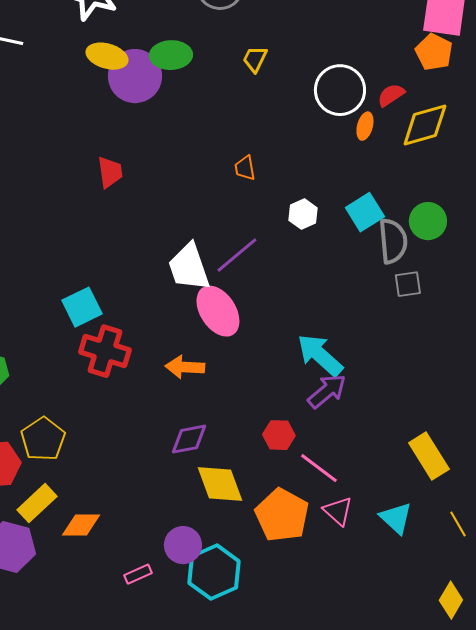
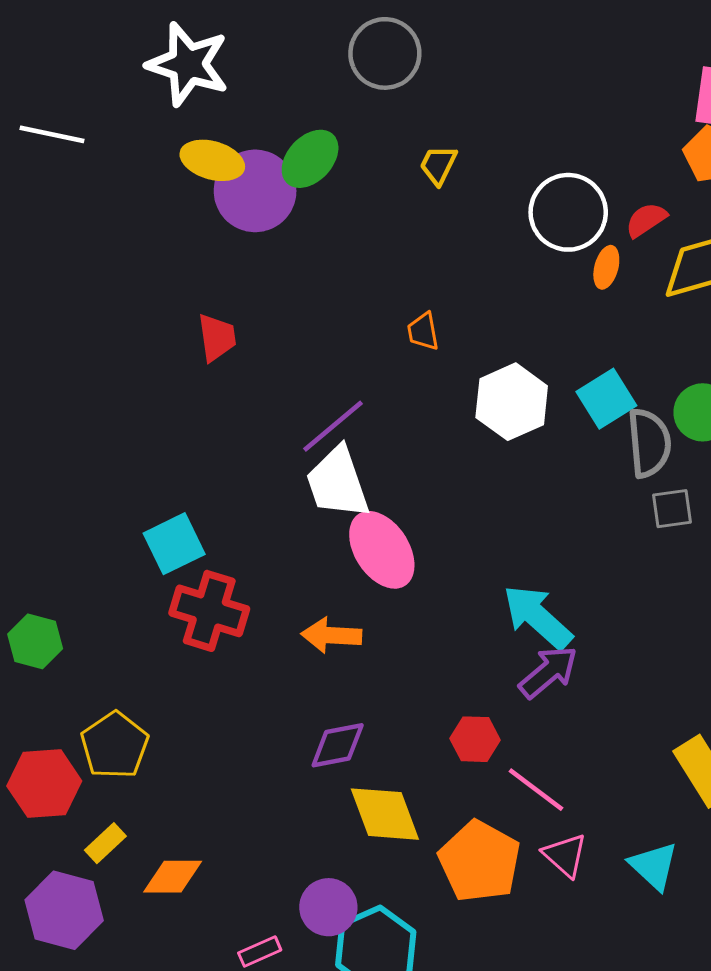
green ellipse: (171, 55) -> (310, 159), turned -45
white hexagon: (303, 214) -> (512, 402), size x1.6
purple line: (237, 255) -> (333, 426), moved
yellow rectangle: (37, 503) -> (105, 843), size x0.7

